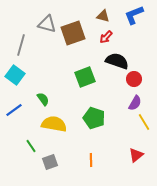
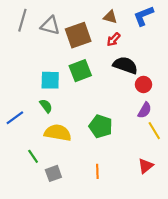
gray line: (21, 45) -> (22, 20), moved
cyan square: (15, 75) -> (50, 80), moved, turned -36
green square: (85, 77) -> (80, 71), moved

